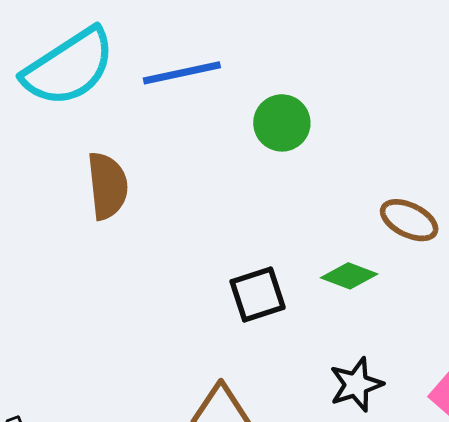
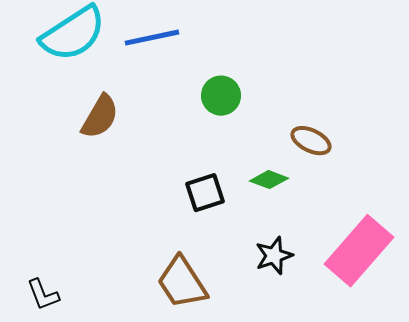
green circle: (282, 123) -> (221, 96), moved
brown semicircle: (107, 186) -> (100, 117), turned 36

